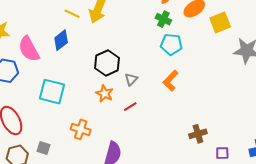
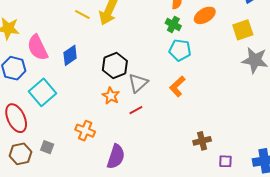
yellow square: (220, 22) -> (243, 30), moved
blue diamond: (61, 40) -> (70, 55), moved
gray triangle: (131, 79) -> (138, 83), size x1.5
cyan square: (52, 92) -> (42, 92), moved, turned 32

